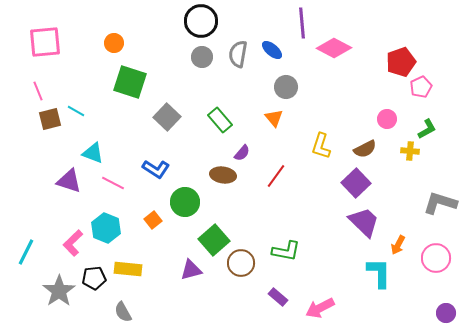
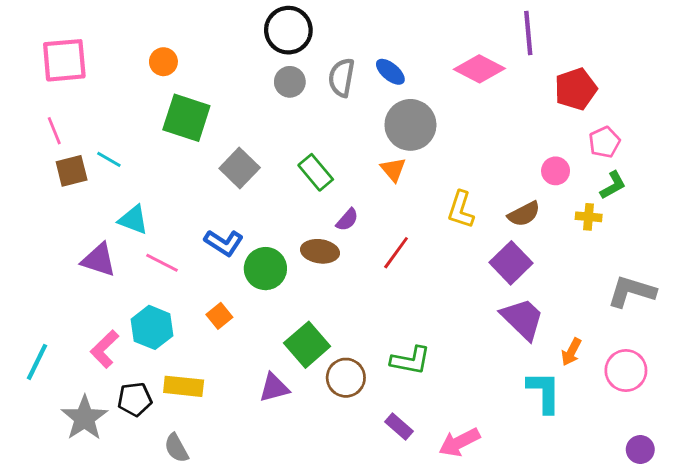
purple line: (302, 23) -> (528, 33), moved
gray circle: (286, 87) -> (410, 125), size x1.5
pink pentagon: (421, 87) -> (604, 142), moved
green circle: (185, 202) -> (265, 269), moved

